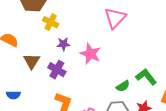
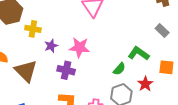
brown triangle: (32, 61) -> (26, 71), size x1.4
purple cross: (57, 70) -> (66, 70), moved

